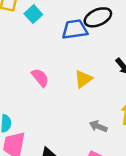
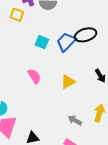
cyan square: (33, 14) -> (42, 42), moved, turned -32
blue trapezoid: (75, 29) -> (66, 42), turned -45

